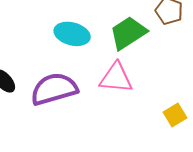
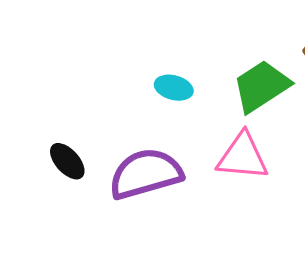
cyan ellipse: (72, 34) -> (174, 88), size x0.7

